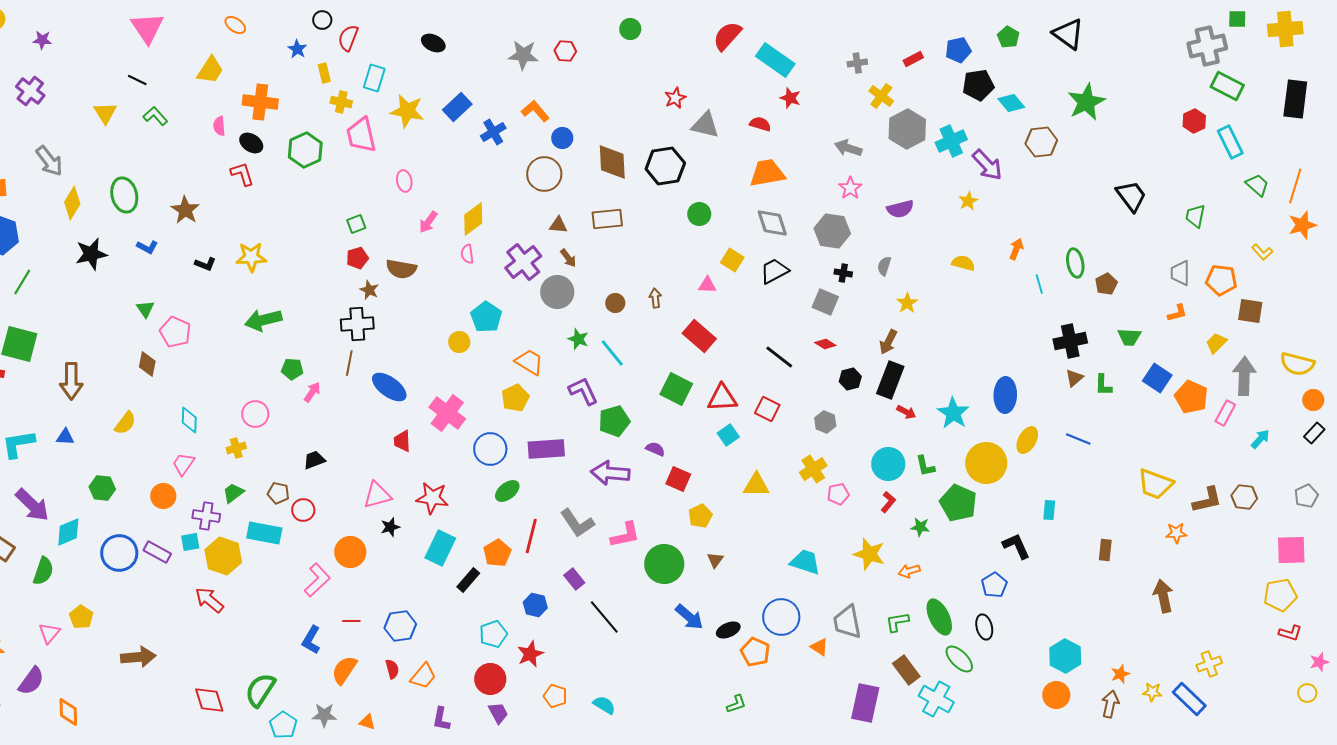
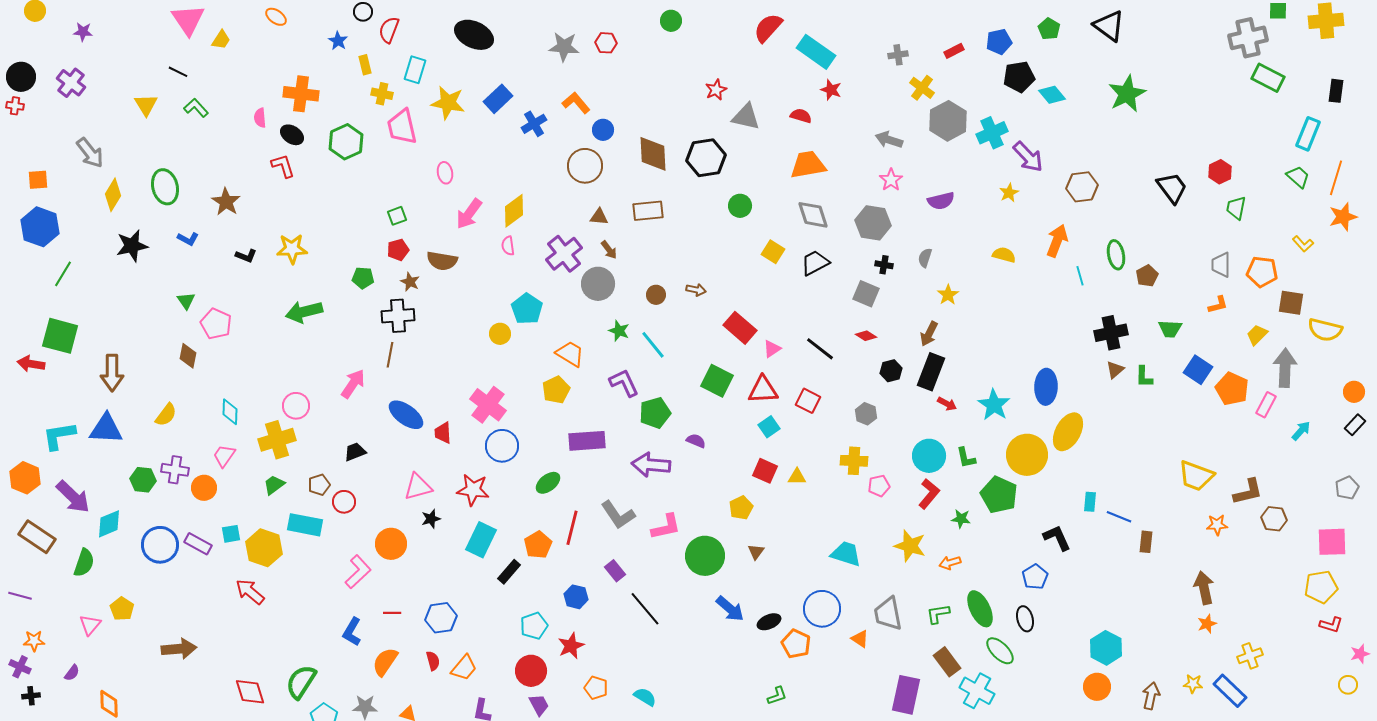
black ellipse: (433, 43) -> (474, 35), size x1.6
yellow trapezoid: (210, 70) -> (221, 40), moved, size x0.7
black rectangle: (1295, 99) -> (1336, 91), size x0.6
red hexagon: (1194, 121) -> (1220, 172), moved
brown hexagon: (1041, 142) -> (1082, 187), moved
cyan rectangle: (1230, 142) -> (1308, 134), moved, turned 48
pink arrow: (428, 222) -> (469, 214), size x1.4
orange arrow: (1016, 249) -> (1057, 241), size x1.5
pink triangle: (707, 285) -> (772, 349), moved, turned -36
brown arrow: (655, 298) -> (696, 290), turned 108
yellow semicircle: (1297, 364) -> (1325, 330), moved
green pentagon: (292, 369) -> (363, 278), moved
blue ellipse: (389, 387) -> (406, 415), moved
pink arrow: (312, 392) -> (353, 384), size x1.4
blue triangle: (65, 437) -> (106, 429), size x1.8
blue line: (1078, 439) -> (1119, 517), moved
yellow ellipse: (1027, 440) -> (1068, 432), size x1.4
yellow cross: (236, 448) -> (277, 440), size x1.8
blue circle: (490, 449) -> (502, 446), moved
yellow cross: (813, 469) -> (854, 461), turned 36
red square: (678, 479) -> (765, 471), moved
yellow triangle: (756, 485) -> (797, 477), size x0.7
brown pentagon: (278, 493) -> (319, 485), turned -30
brown hexagon: (1244, 497) -> (1274, 519), moved
red L-shape: (888, 502) -> (929, 494), size x1.4
purple cross: (206, 516) -> (175, 470), moved
orange star: (1120, 674) -> (1207, 624), moved
purple semicircle: (31, 681) -> (72, 673), size x0.6

